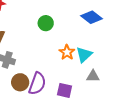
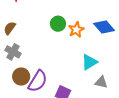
orange star: (67, 52) -> (76, 30), moved
gray triangle: (93, 76) -> (101, 82), moved

